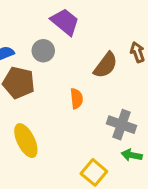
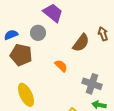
orange semicircle: (77, 99) -> (61, 66), turned -40

